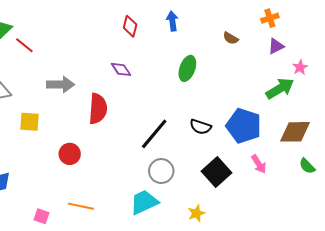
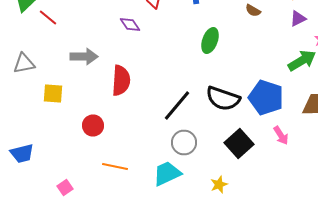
purple diamond: (121, 69) -> (130, 24), moved
black semicircle: (200, 127) -> (223, 98), size x1.6
orange line: (81, 206) -> (115, 166), moved
pink square: (42, 216) -> (65, 188), turned 35

